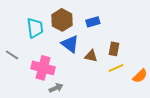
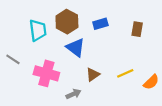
brown rectangle: (114, 49) -> (137, 29), moved
brown triangle: (91, 56) -> (93, 75), moved, turned -48
gray arrow: (56, 88) -> (73, 94), moved

